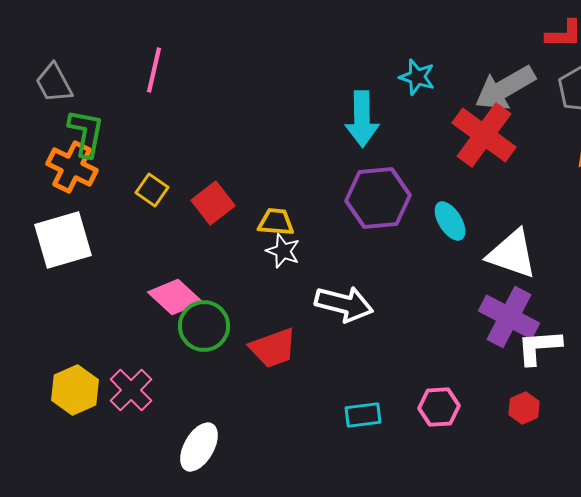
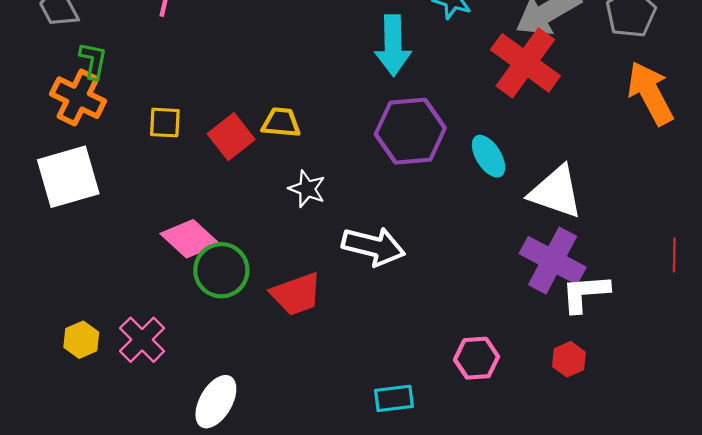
green L-shape: (86, 133) -> (93, 61), size x0.7
yellow square: (152, 190) -> (165, 123), turned -32
yellow trapezoid: (276, 222) -> (281, 123), moved
yellow hexagon: (75, 390) -> (81, 340), size x0.7
cyan rectangle: (363, 415) -> (394, 398), moved

